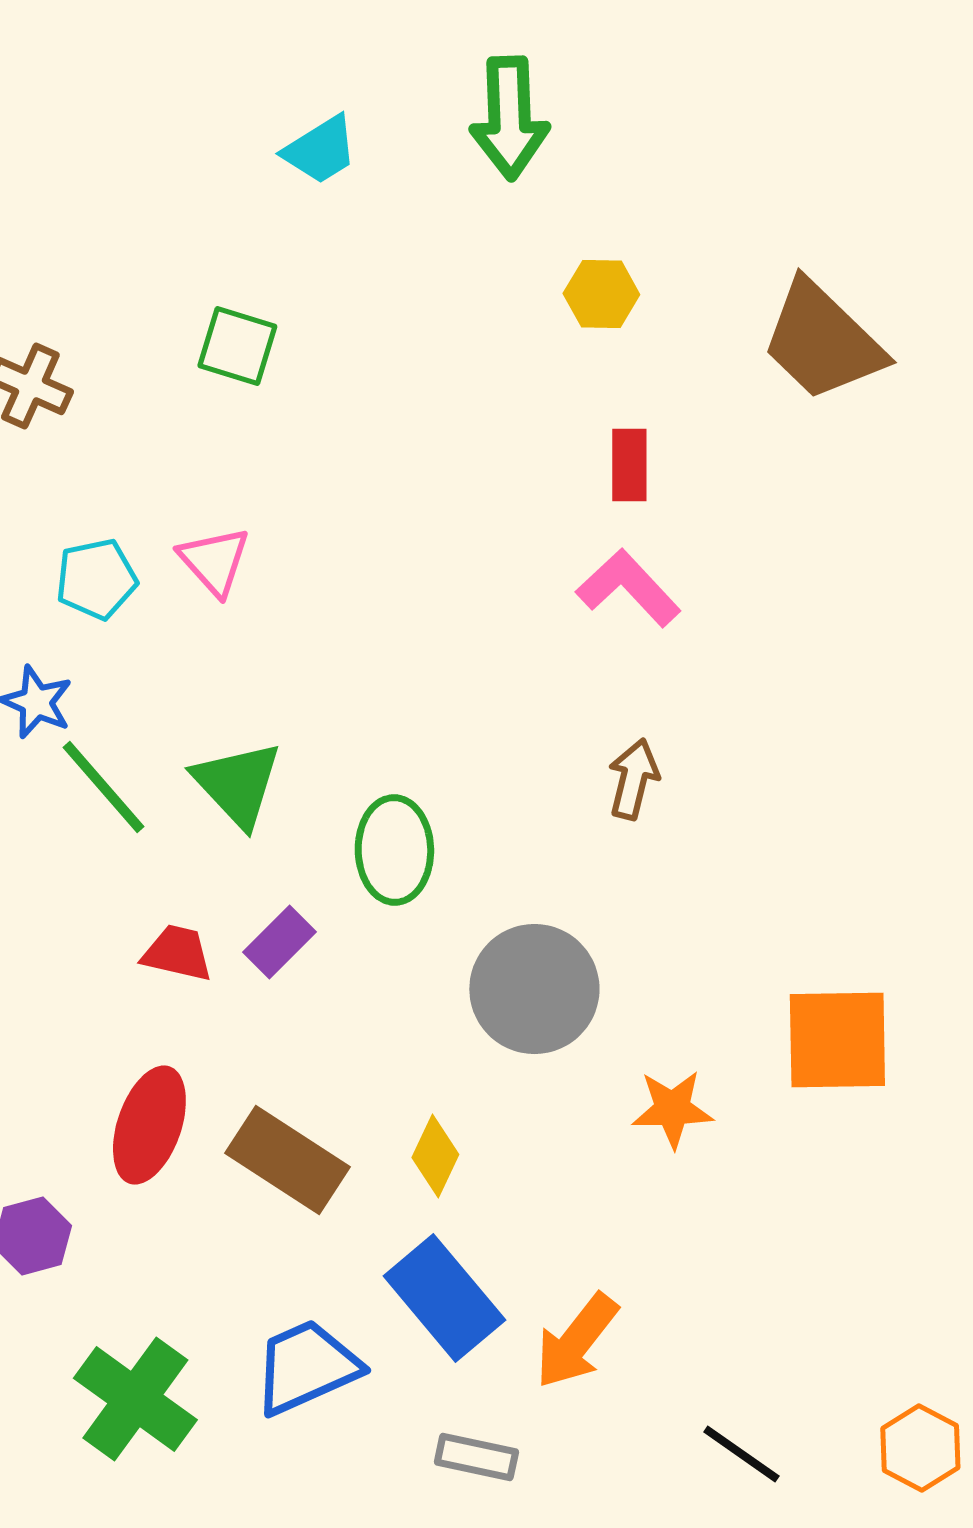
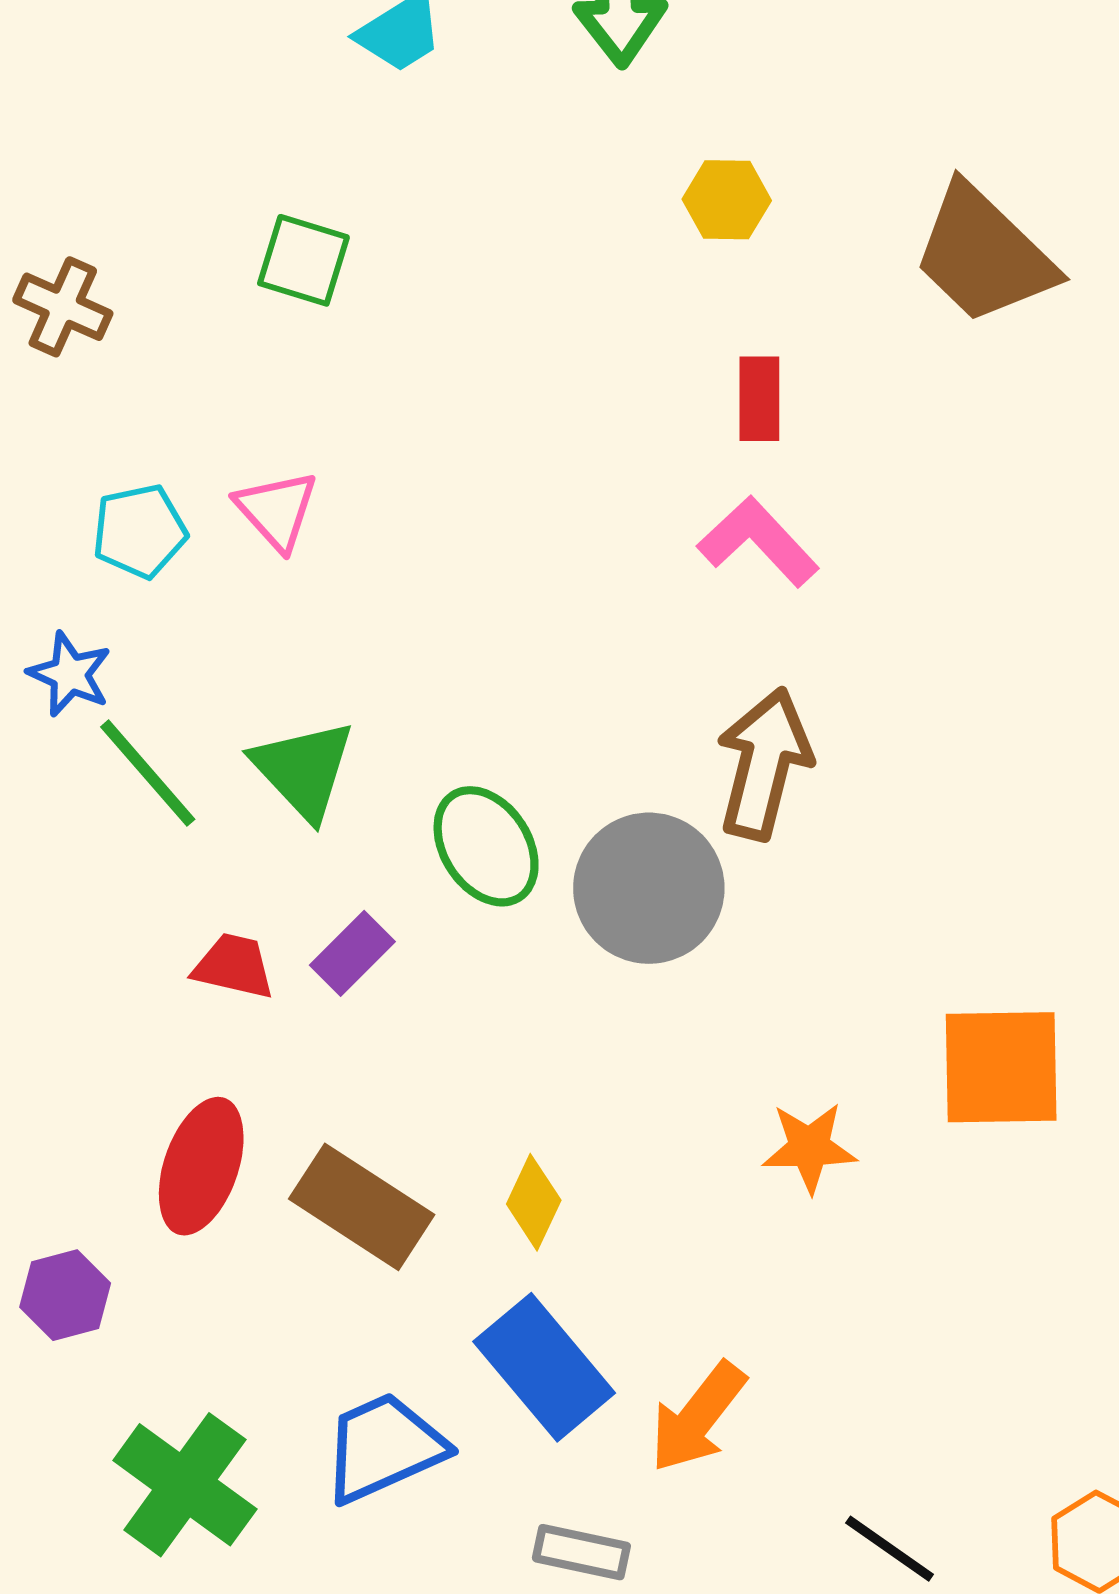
brown arrow: (633, 779) -> (764, 764), size x1.6
green ellipse: (394, 850) -> (486, 846), turned -32
gray circle: (534, 989) -> (649, 888), moved

